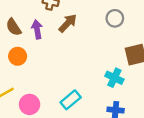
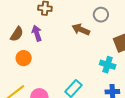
brown arrow: (68, 23) -> (81, 29), moved, turned -102
brown semicircle: (14, 27) -> (17, 34), turned -105

